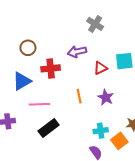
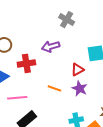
red triangle: (100, 68) -> (77, 70), moved
orange line: (79, 96) -> (54, 88), turned -56

